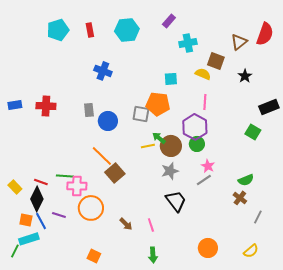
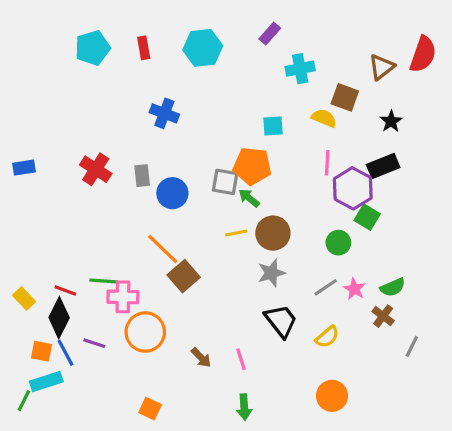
red cross: (46, 106) -> (96, 169), moved, turned 30
black rectangle: (269, 107) -> (383, 166), moved
purple hexagon: (195, 127) -> (353, 188), moved
green square: (253, 132) -> (367, 217), moved
green arrow: (159, 138) -> (249, 198), moved
green circle: (197, 144) -> (338, 243), moved
pink star: (208, 166) -> (354, 289), moved
yellow semicircle: (251, 251) -> (327, 337), moved

